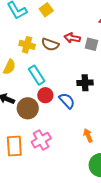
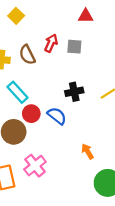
red arrow: (72, 38) -> (51, 43), turned 112
brown semicircle: (50, 44) -> (27, 55), turned 54

